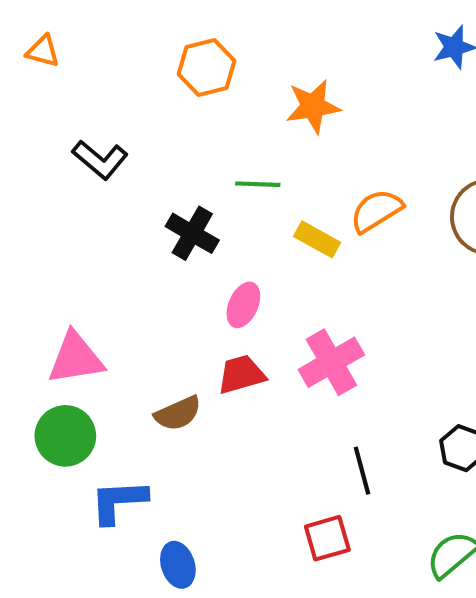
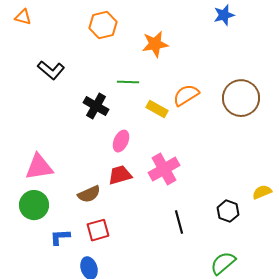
blue L-shape: (119, 501) -> (60, 237), size x0.7
red square: (327, 538) -> (98, 230), moved

